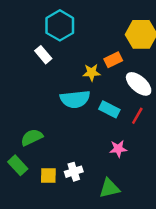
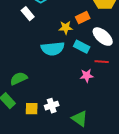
cyan rectangle: (109, 109) -> (82, 47), moved
red line: (137, 116) -> (102, 62), turned 64
pink star: (118, 149) -> (87, 76), moved
green triangle: (109, 188) -> (80, 119), turned 48

